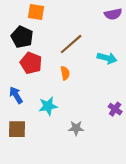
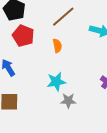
cyan star: (48, 106) -> (56, 82), moved

